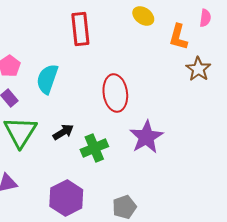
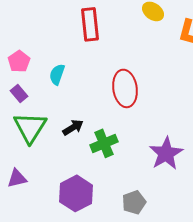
cyan semicircle: (47, 79) -> (57, 74), size x0.7
purple star: (146, 137) -> (166, 153), moved

